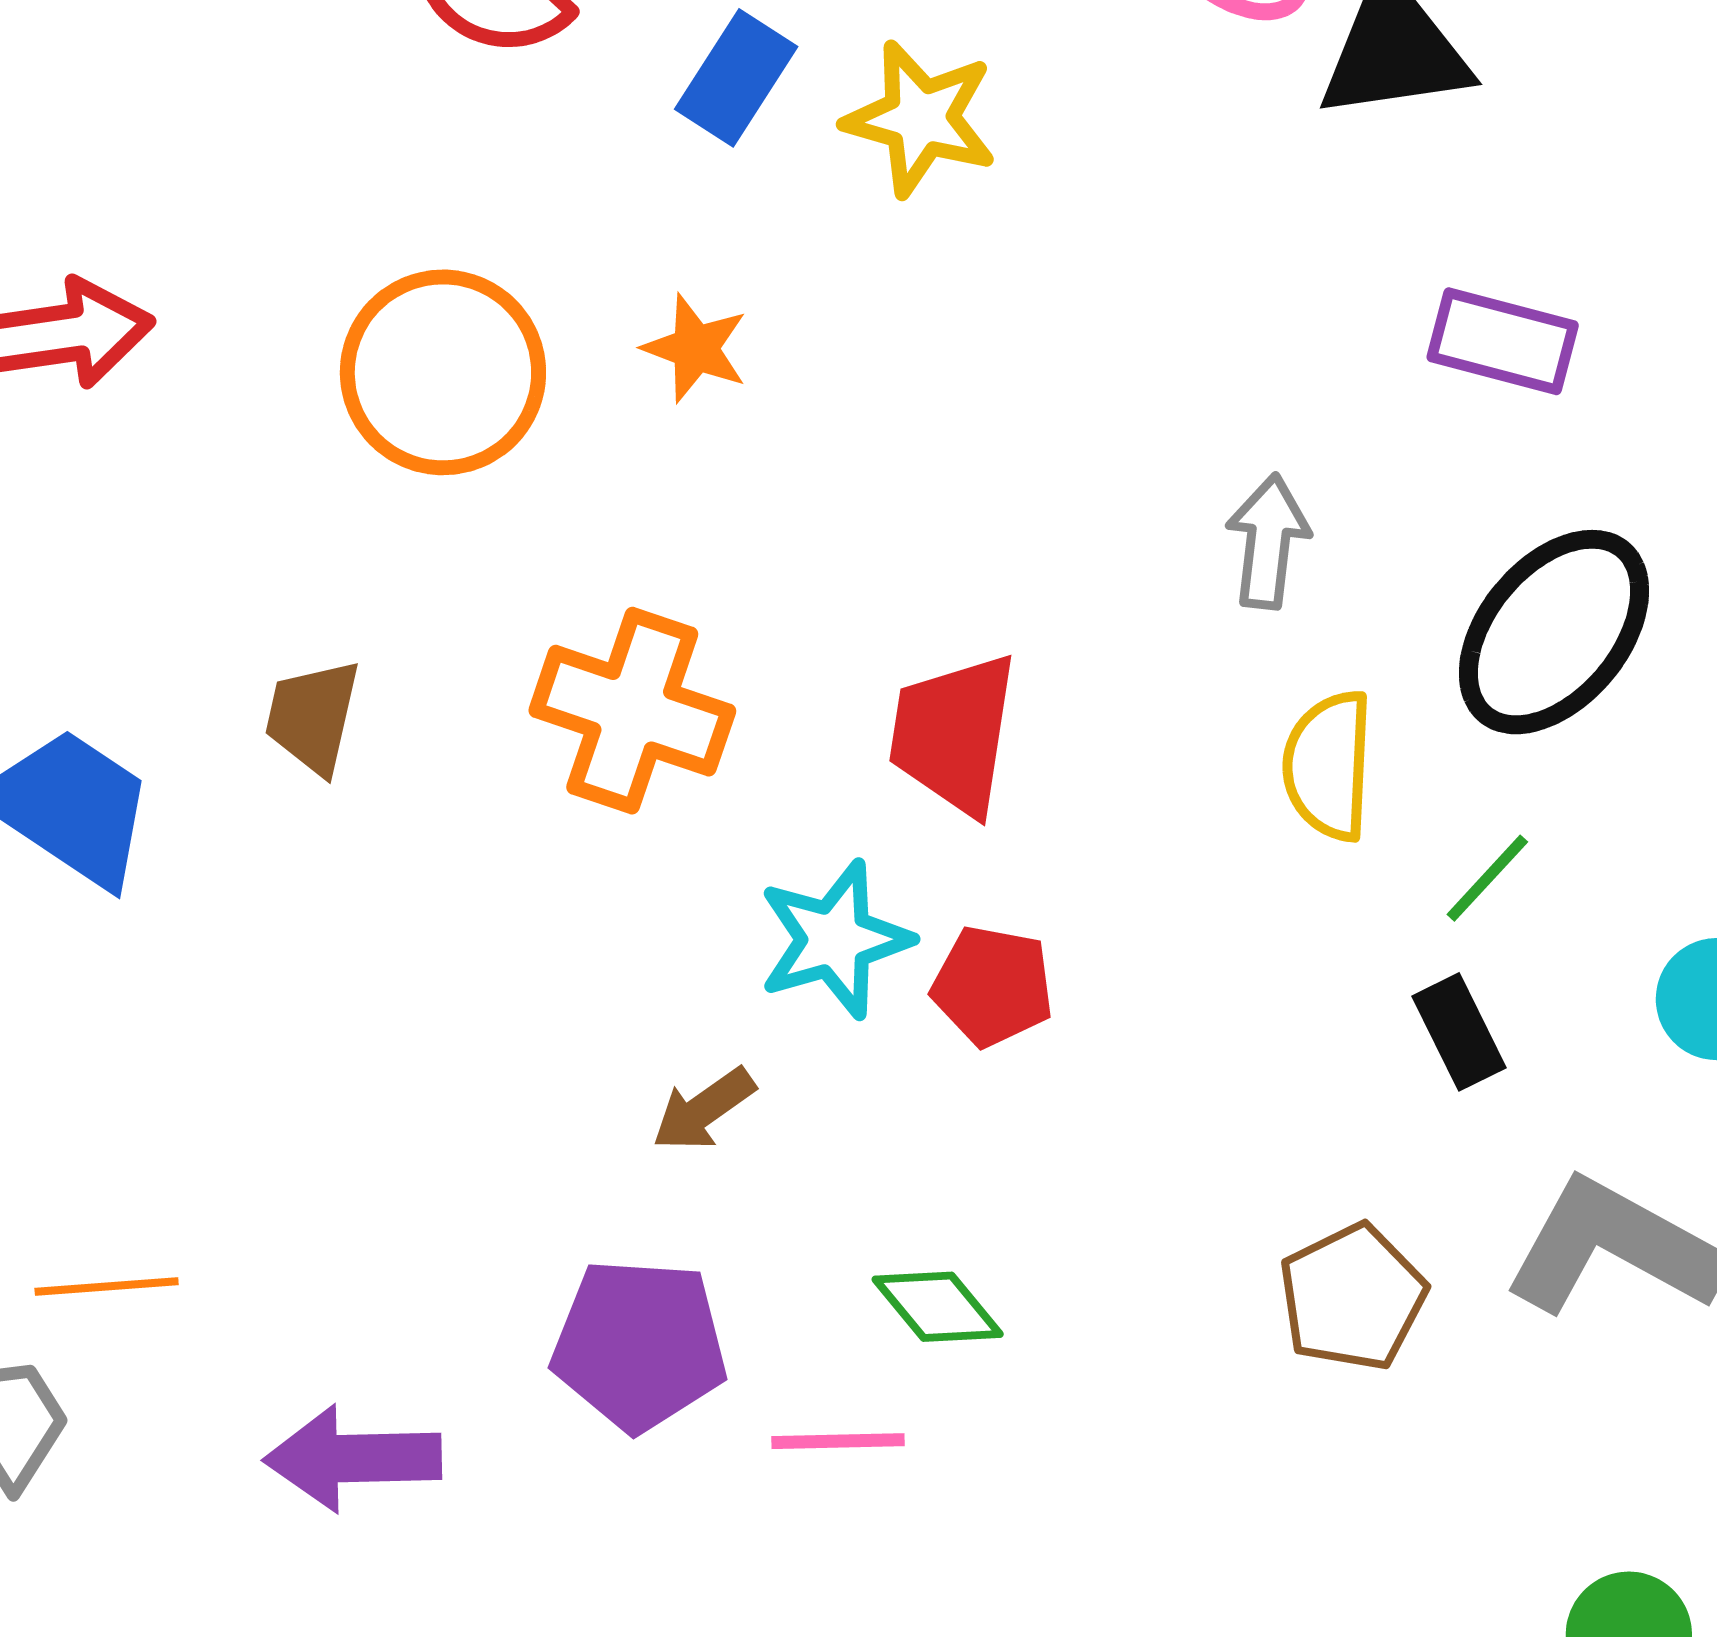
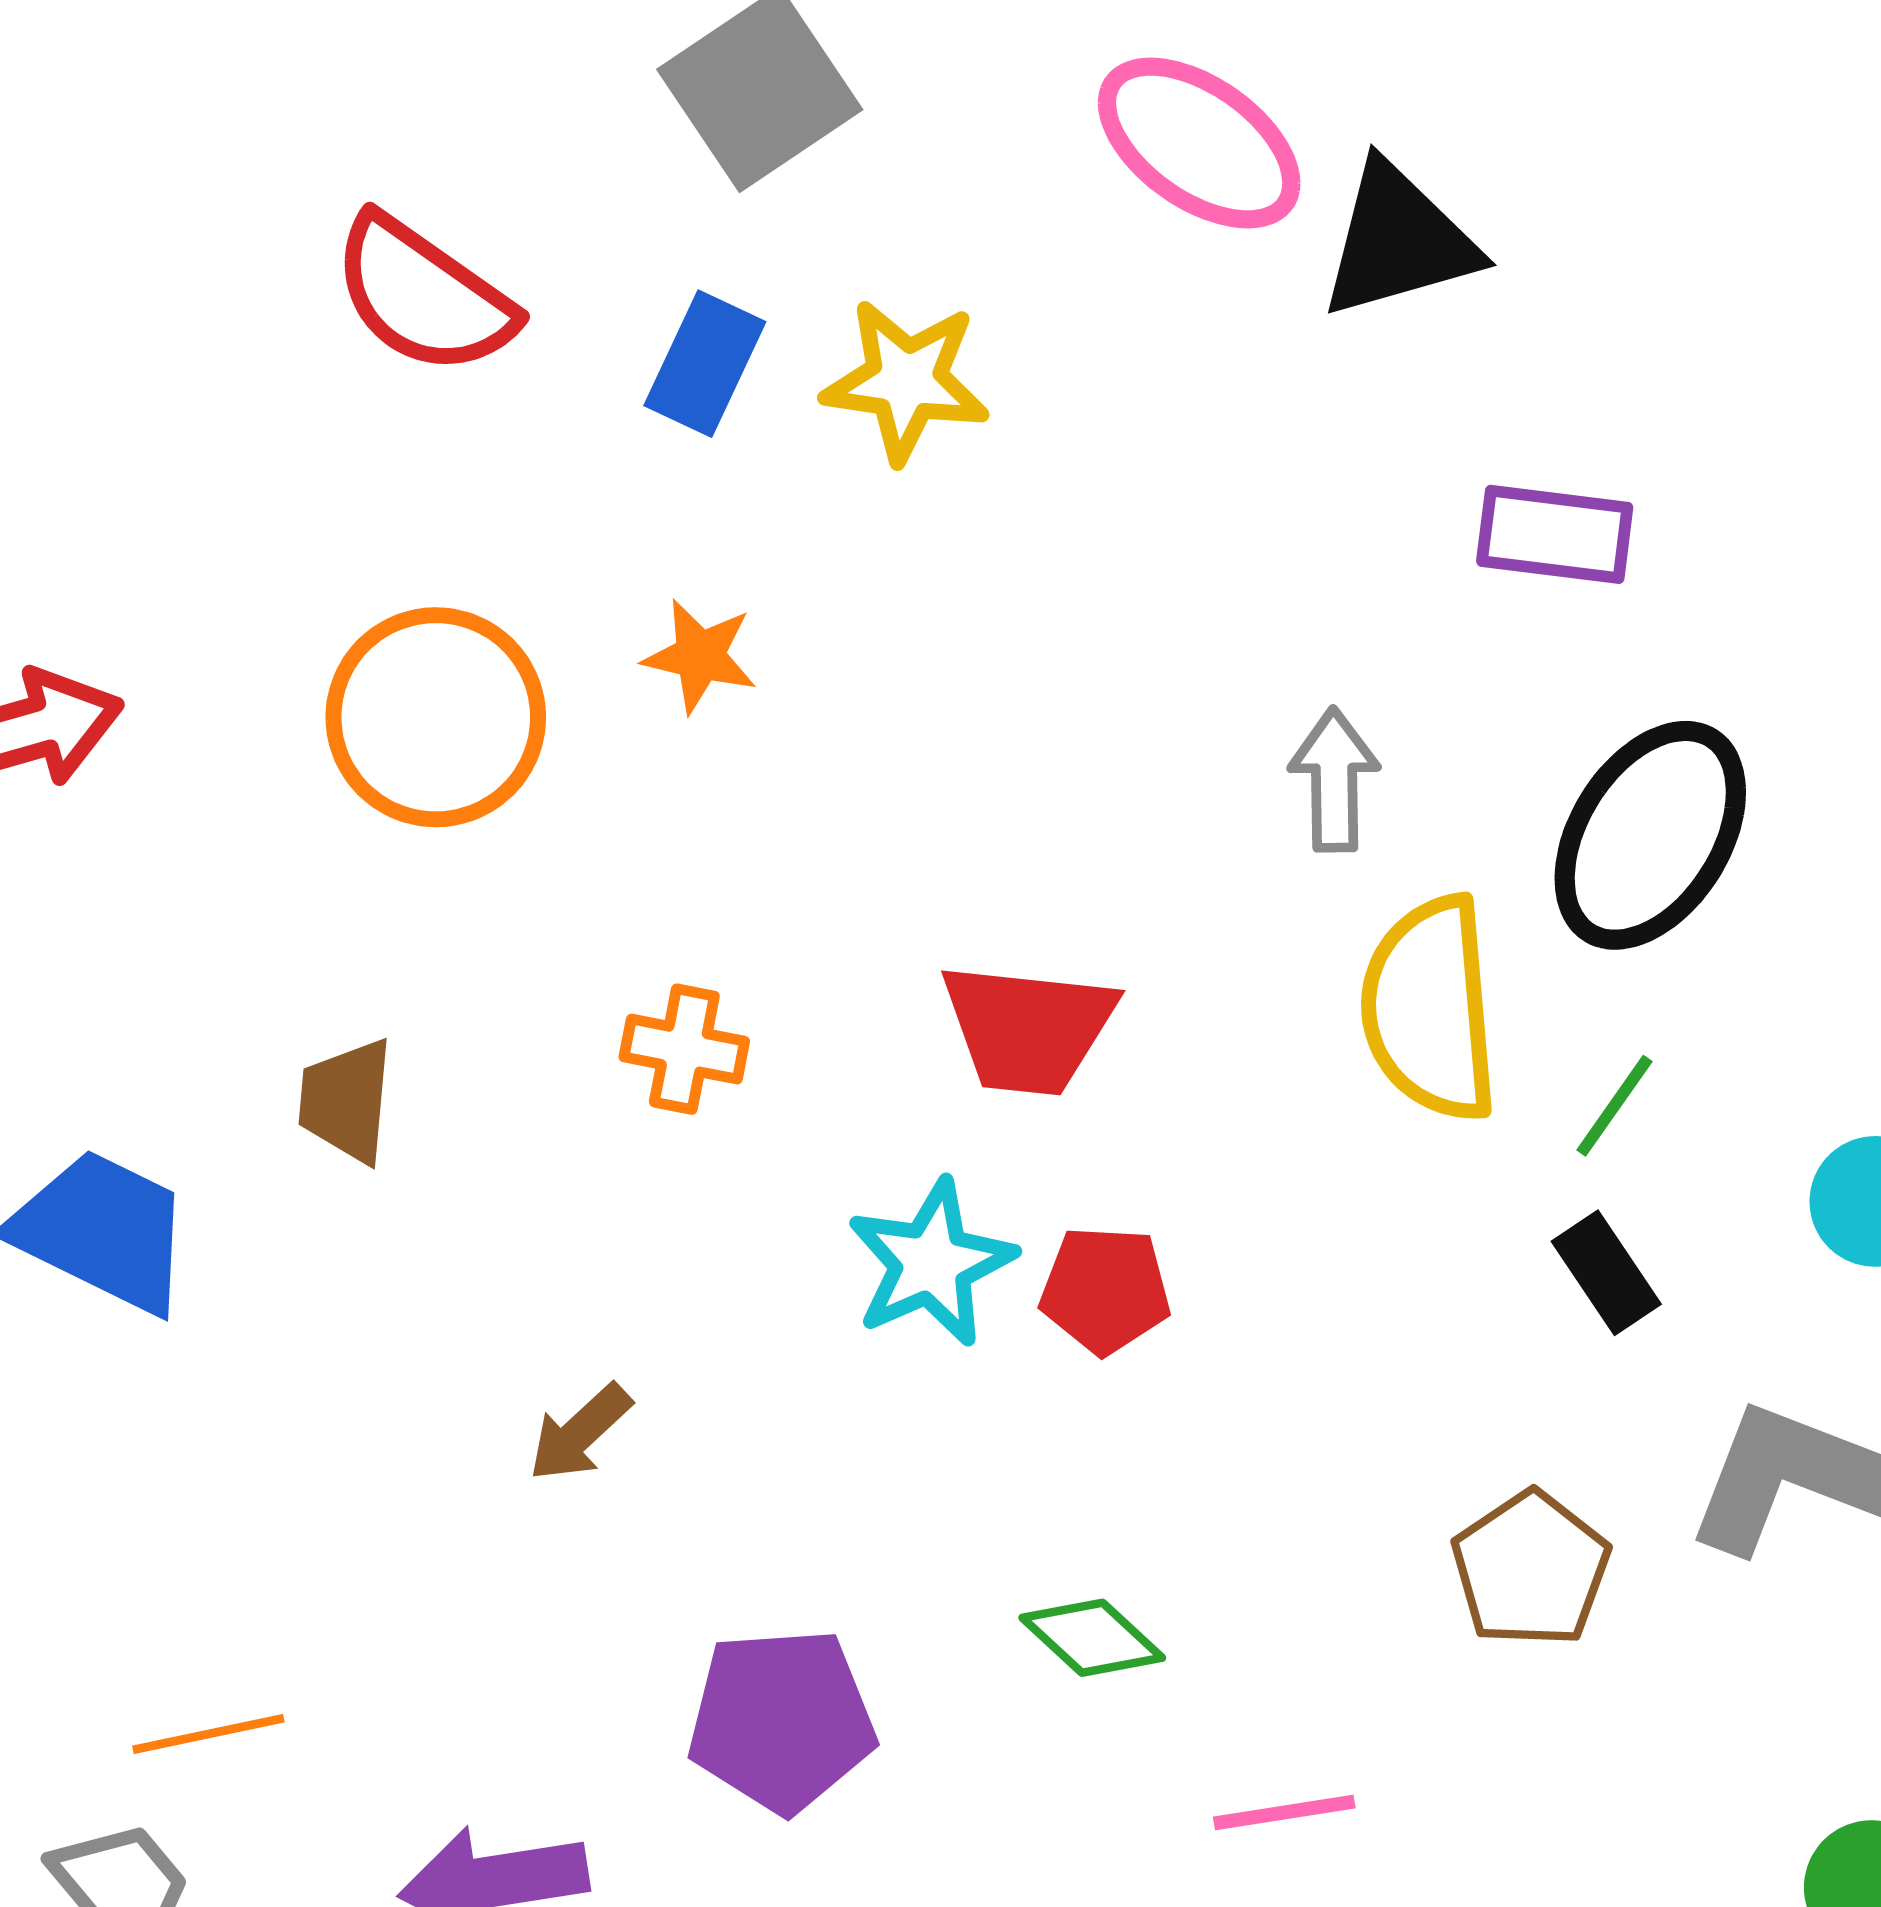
orange cross: (632, 711) -> (684, 1049), size x0.6
red trapezoid: (954, 734) -> (1028, 1028), turned -85
yellow semicircle: (1328, 766) -> (1430, 1009), size x1.4
brown arrow: (704, 1109) -> (580, 1433), moved
pink line: (838, 1441) -> (1284, 1812), moved

